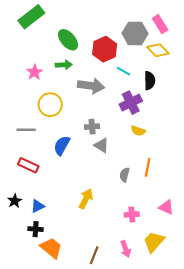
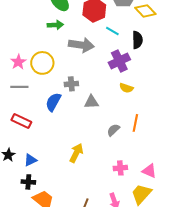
pink star: (35, 72) -> (18, 62), moved
gray cross: (92, 127) -> (71, 84), moved
gray triangle: (101, 145) -> (91, 102), turned -35
gray semicircle: (125, 175) -> (113, 130), turned 32
pink triangle: (166, 207) -> (149, 171), moved

